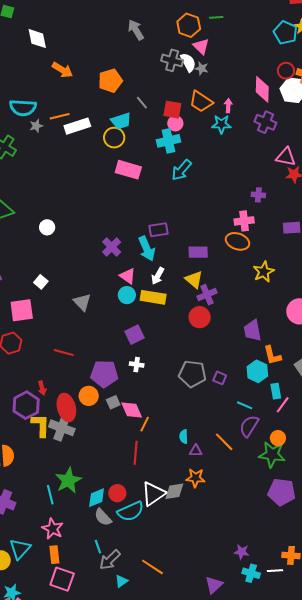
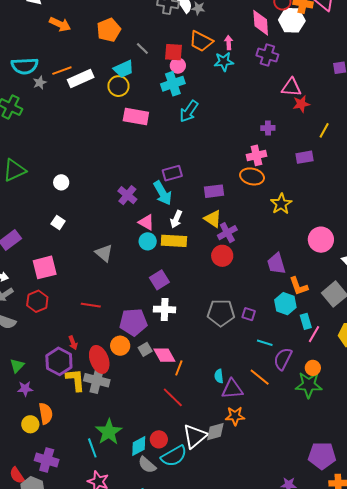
white square: (41, 282) -> (58, 223), moved
white cross: (137, 365) -> (165, 309), size x1.5
cyan line: (245, 405) -> (265, 343), moved
purple triangle: (196, 451) -> (232, 389), size x1.6
red line: (136, 453) -> (173, 397), turned -45
purple pentagon: (282, 492) -> (322, 456), moved

